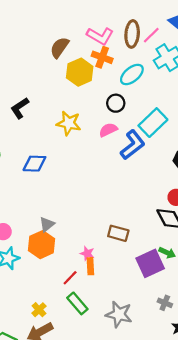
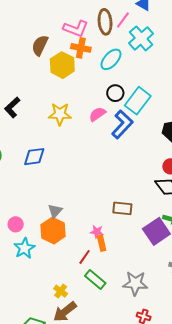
black circle: (116, 103) -> (115, 93), moved

